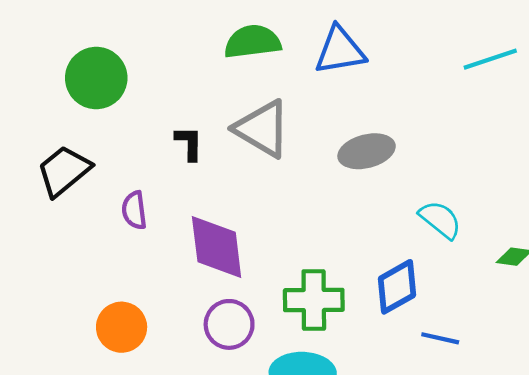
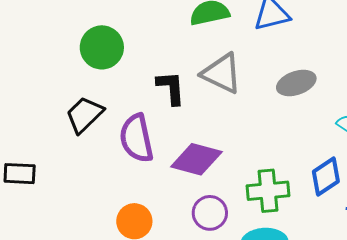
black L-shape: (189, 143) -> (171, 88), size x1.4
purple semicircle: (134, 210) -> (136, 138), size x1.8
purple diamond: (217, 247) -> (196, 159), turned -63

